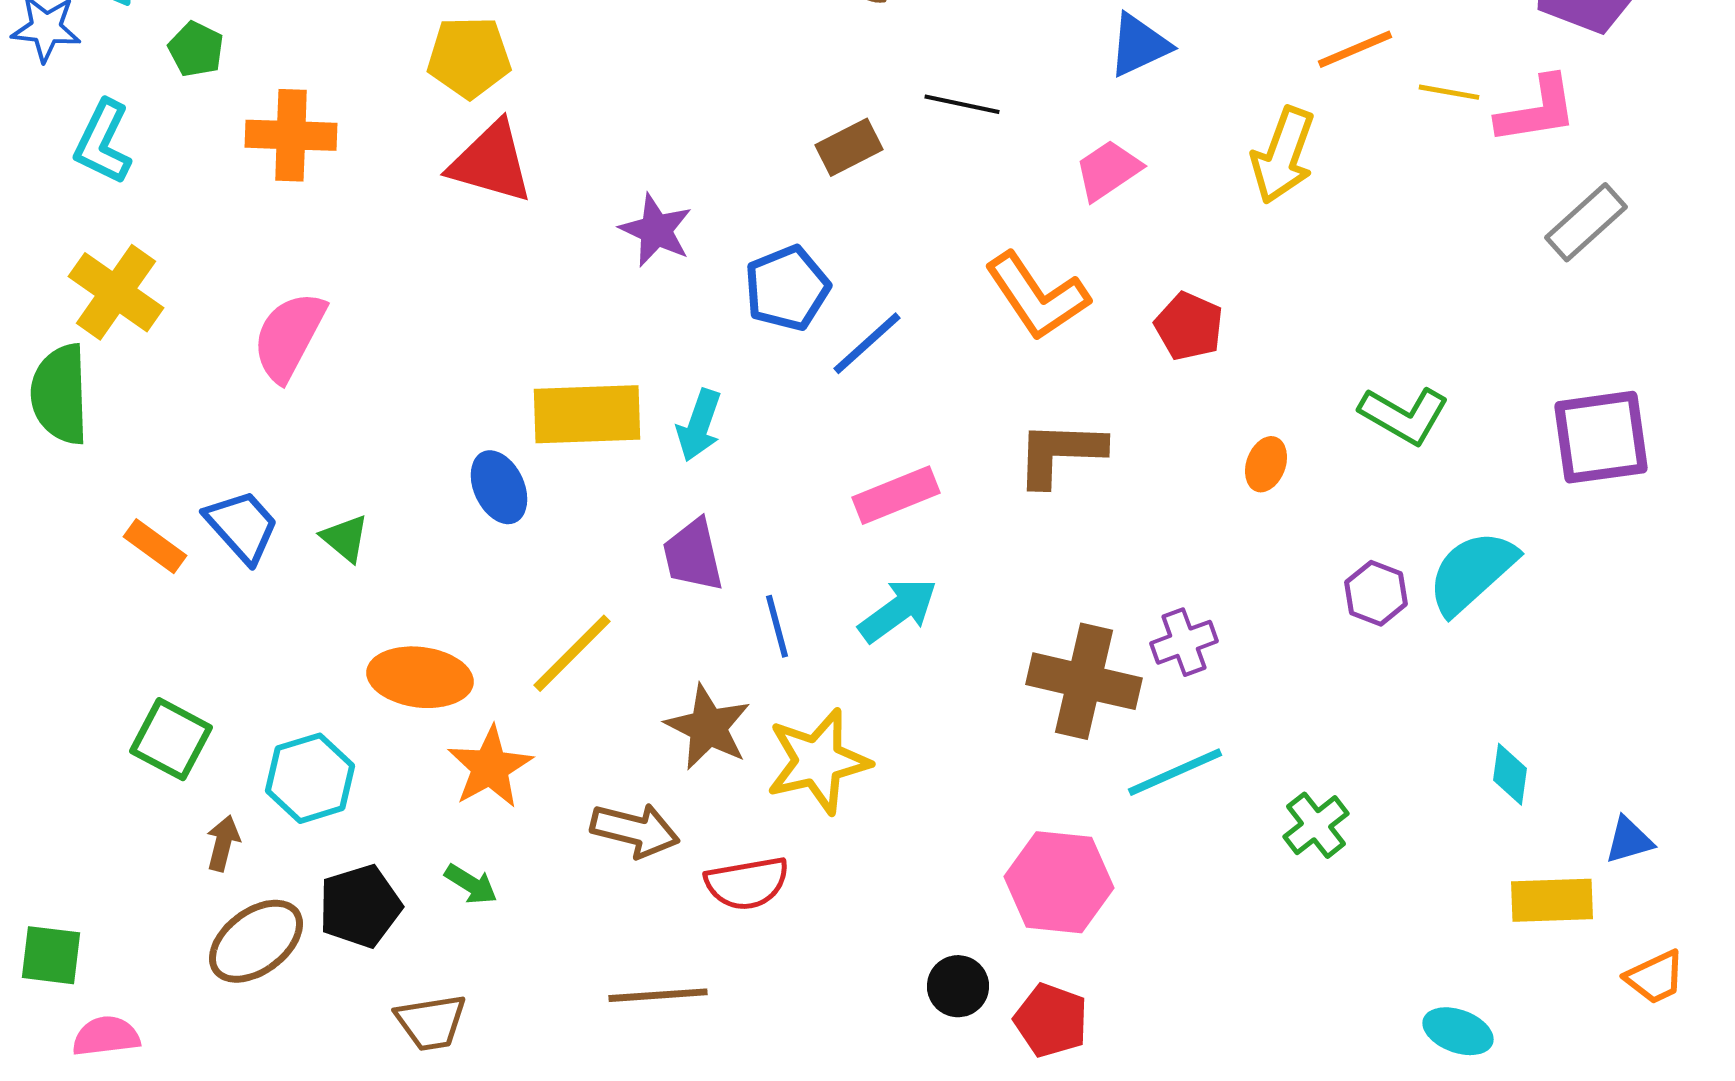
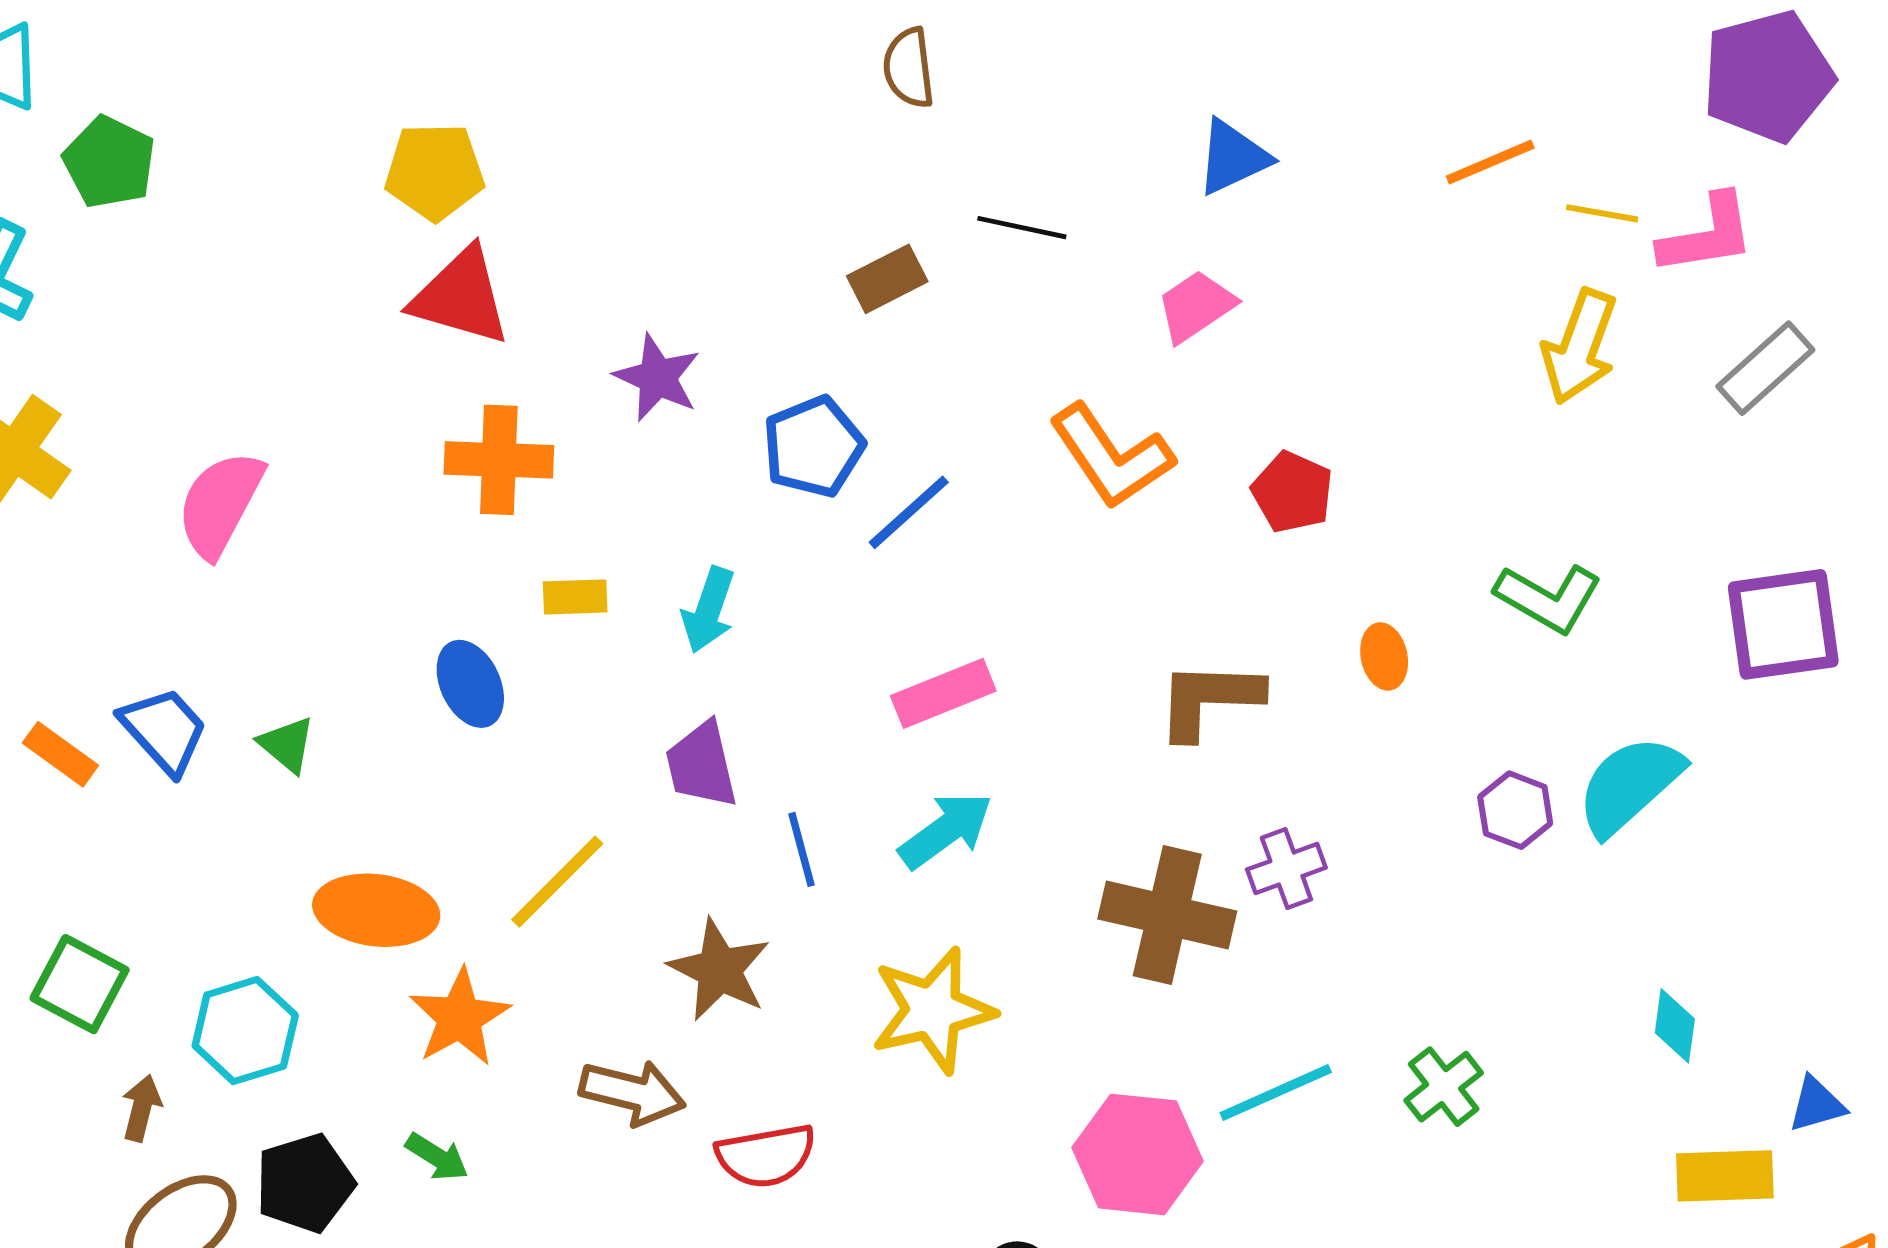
green pentagon: (196, 49) -> (109, 162), size x1.4
orange cross: (291, 135) -> (499, 460), moved
yellow arrow: (1283, 155) -> (1580, 347), moved
yellow rectangle: (587, 414) -> (575, 597), size x0.5
brown L-shape: (1060, 453) -> (1209, 699), moved
orange ellipse: (1266, 464) -> (1384, 656), turned -32
yellow star: (818, 761) -> (933, 1010), moved
cyan line: (1175, 772) -> (1276, 1093), moved

